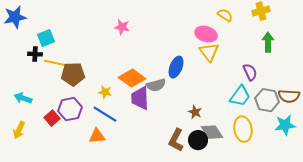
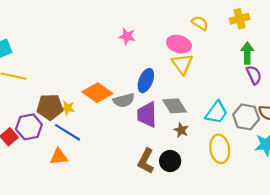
pink star: (122, 27) -> (127, 36), moved
purple semicircle: (250, 72) -> (254, 75), moved
brown pentagon: (73, 74) -> (50, 107), moved
purple trapezoid: (140, 98) -> (147, 115), moved
brown star: (195, 112) -> (181, 130), moved
gray diamond: (212, 132) -> (175, 106), moved

